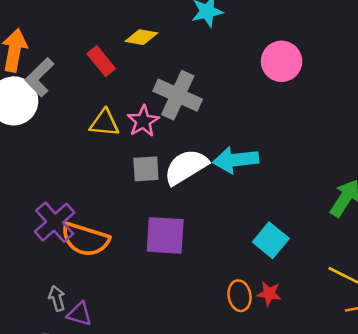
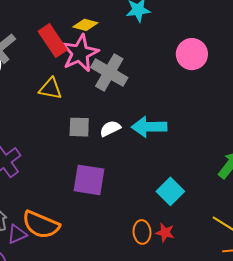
red rectangle: (101, 61) -> (53, 41), size x1.4
pink star: (143, 121) -> (80, 53), moved, size x1.5
white semicircle: (186, 167) -> (110, 129), size x0.6
orange semicircle: (85, 239) -> (41, 225), moved
purple triangle: (79, 314) -> (17, 234), turned -45

